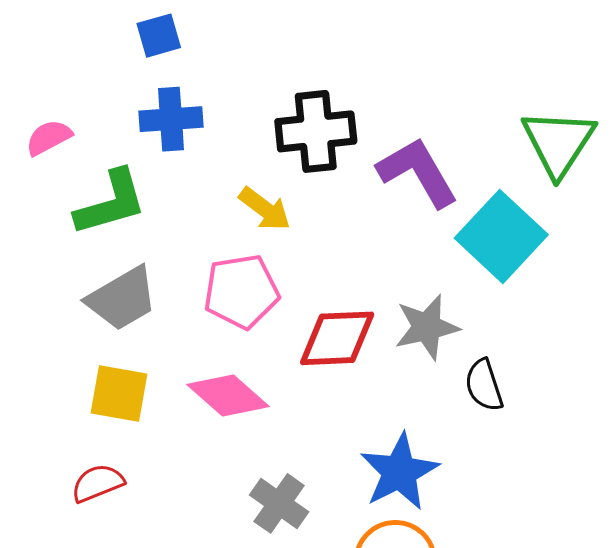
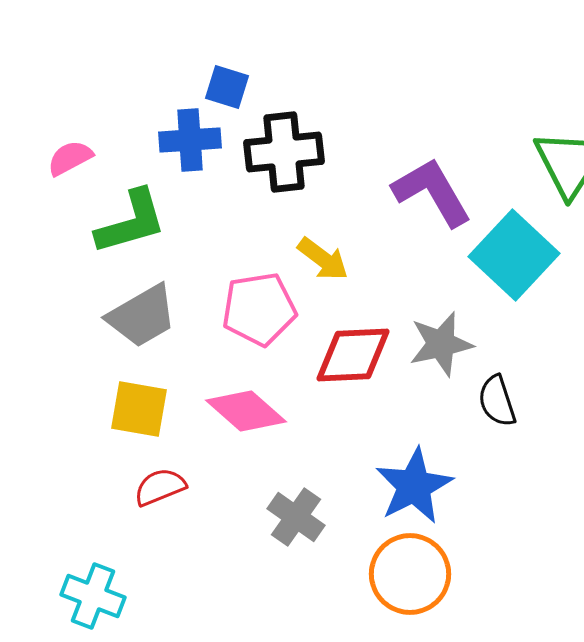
blue square: (159, 36) -> (227, 87), moved, turned 33
black cross: (316, 131) -> (284, 152), moved
yellow arrow: (265, 209) -> (323, 259), moved
red semicircle: (98, 483) -> (160, 487), moved

